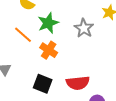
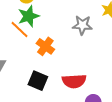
green star: (48, 23) -> (28, 16), moved
gray star: (84, 28) -> (82, 25), turned -30

